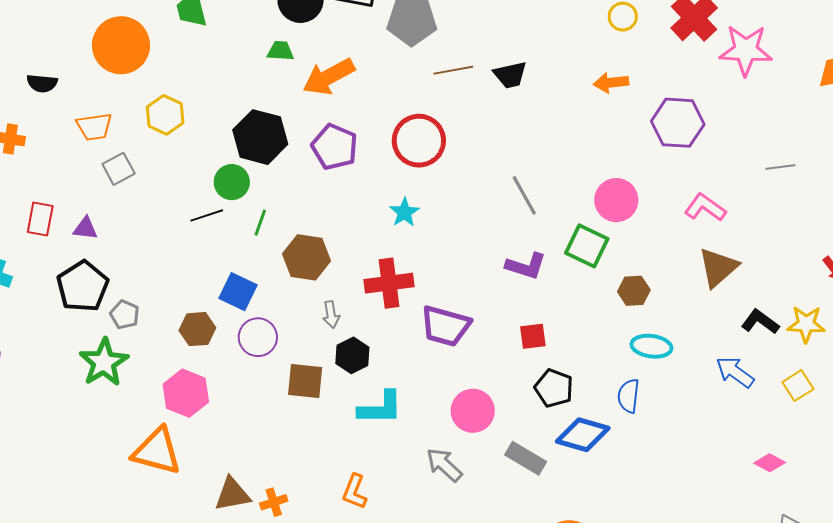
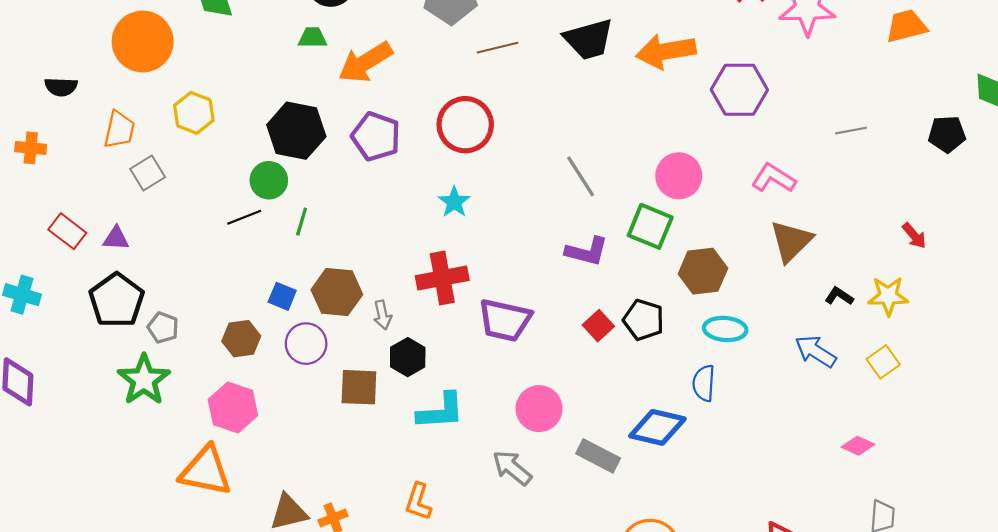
black trapezoid: (510, 75) -> (589, 39), moved, size x1.4
orange arrow: (611, 83) -> (666, 51), size x1.6
orange trapezoid: (94, 127) -> (119, 130), turned -66
red rectangle: (40, 219) -> (67, 231), turned -60
brown hexagon: (307, 257) -> (337, 292), moved
brown hexagon: (634, 291) -> (703, 271), size x1.4
blue square: (238, 292) -> (282, 296), size x0.7
black L-shape: (760, 322) -> (839, 296), size x0.7
red square: (533, 336) -> (598, 326), turned -32
black pentagon: (554, 388) -> (644, 320), moved

